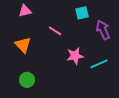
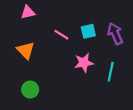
cyan square: (82, 13) -> (88, 31), moved
cyan line: (99, 64) -> (111, 72), turned -54

